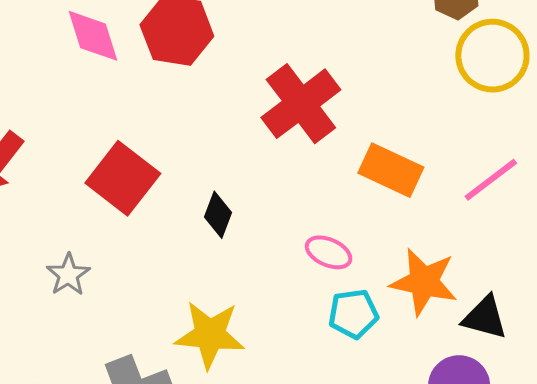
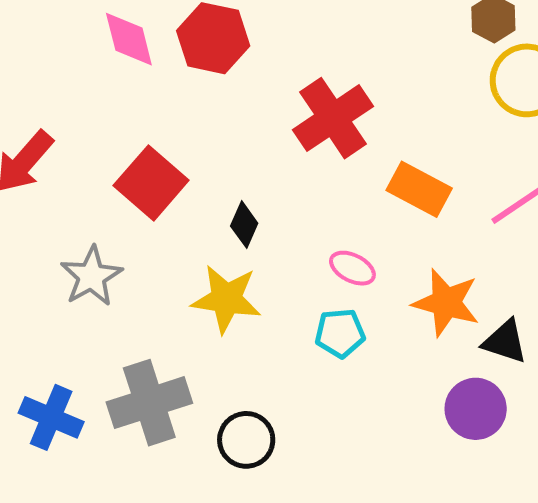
gray star: (68, 275) -> (91, 276), size x1.4
cyan pentagon: (353, 314) -> (340, 333), moved
yellow star: (210, 335) -> (226, 299), moved

